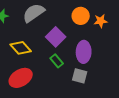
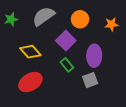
orange circle: (81, 16) -> (80, 19), moved
gray square: (80, 76) -> (90, 80), turned -35

